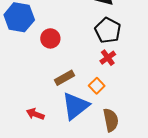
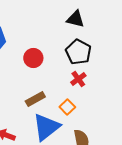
red circle: (50, 38) -> (33, 58), moved

